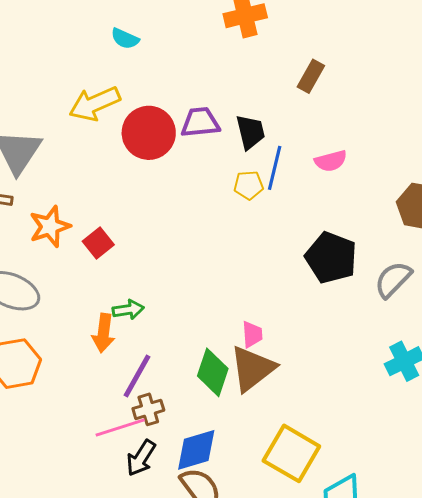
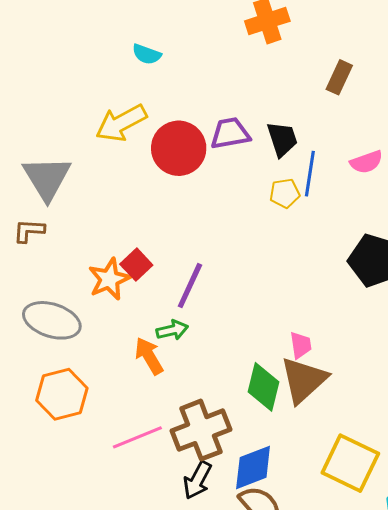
orange star: (50, 227) -> (109, 279), moved
orange arrow: (103, 333) -> (149, 356), turned 147
purple line: (137, 376) -> (190, 286), moved
brown cross: (148, 409) -> (201, 430), size x1.8
pink line: (120, 427) -> (137, 437), moved

